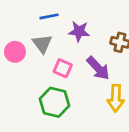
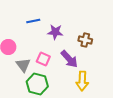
gray triangle: (42, 44) -> (23, 65), moved

